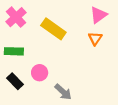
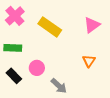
pink triangle: (98, 15) -> (92, 25), moved
orange triangle: (95, 38) -> (89, 61), moved

